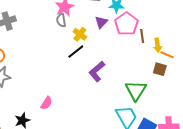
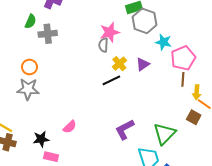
purple triangle: (101, 22) -> (143, 64), moved
pink pentagon: (126, 24) -> (183, 58), moved
purple L-shape: (97, 71) -> (125, 129), moved

